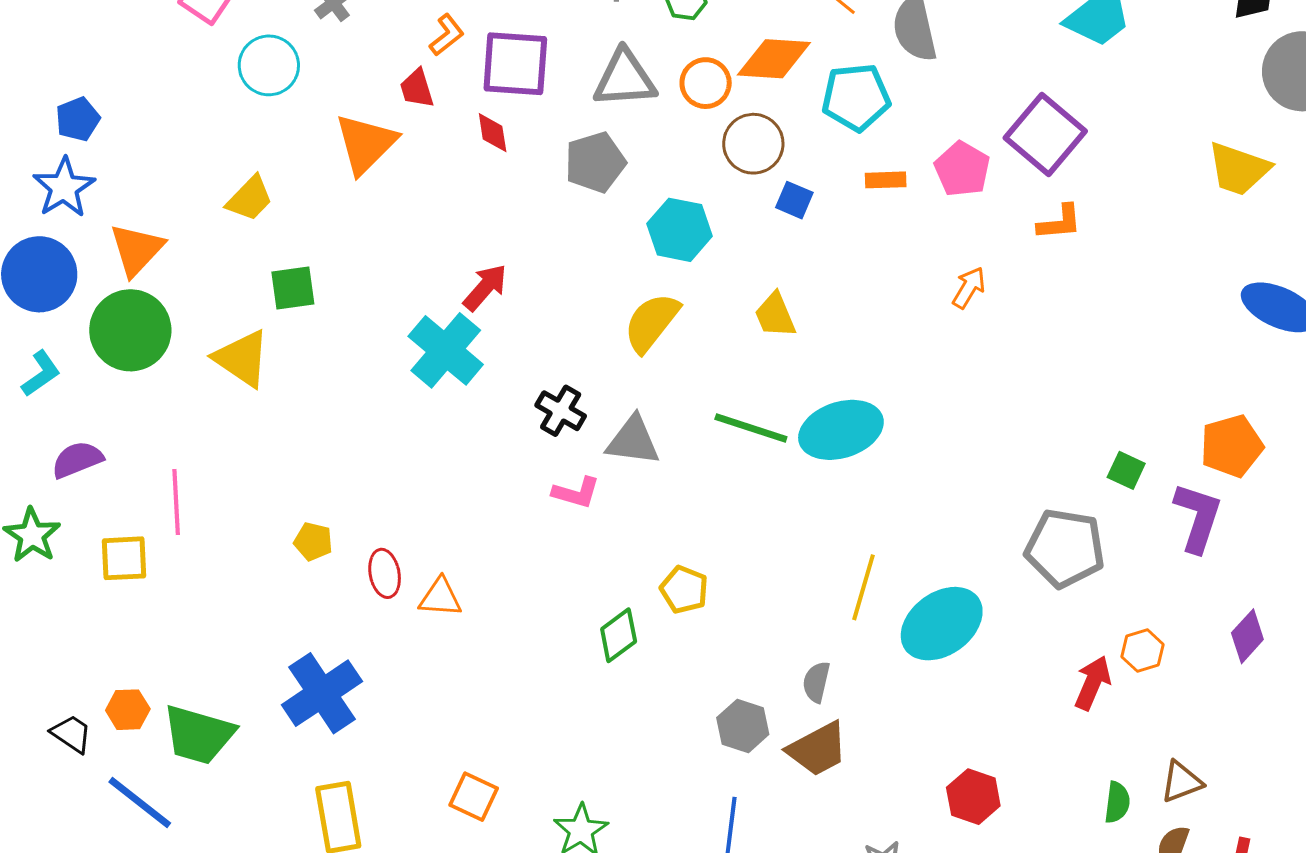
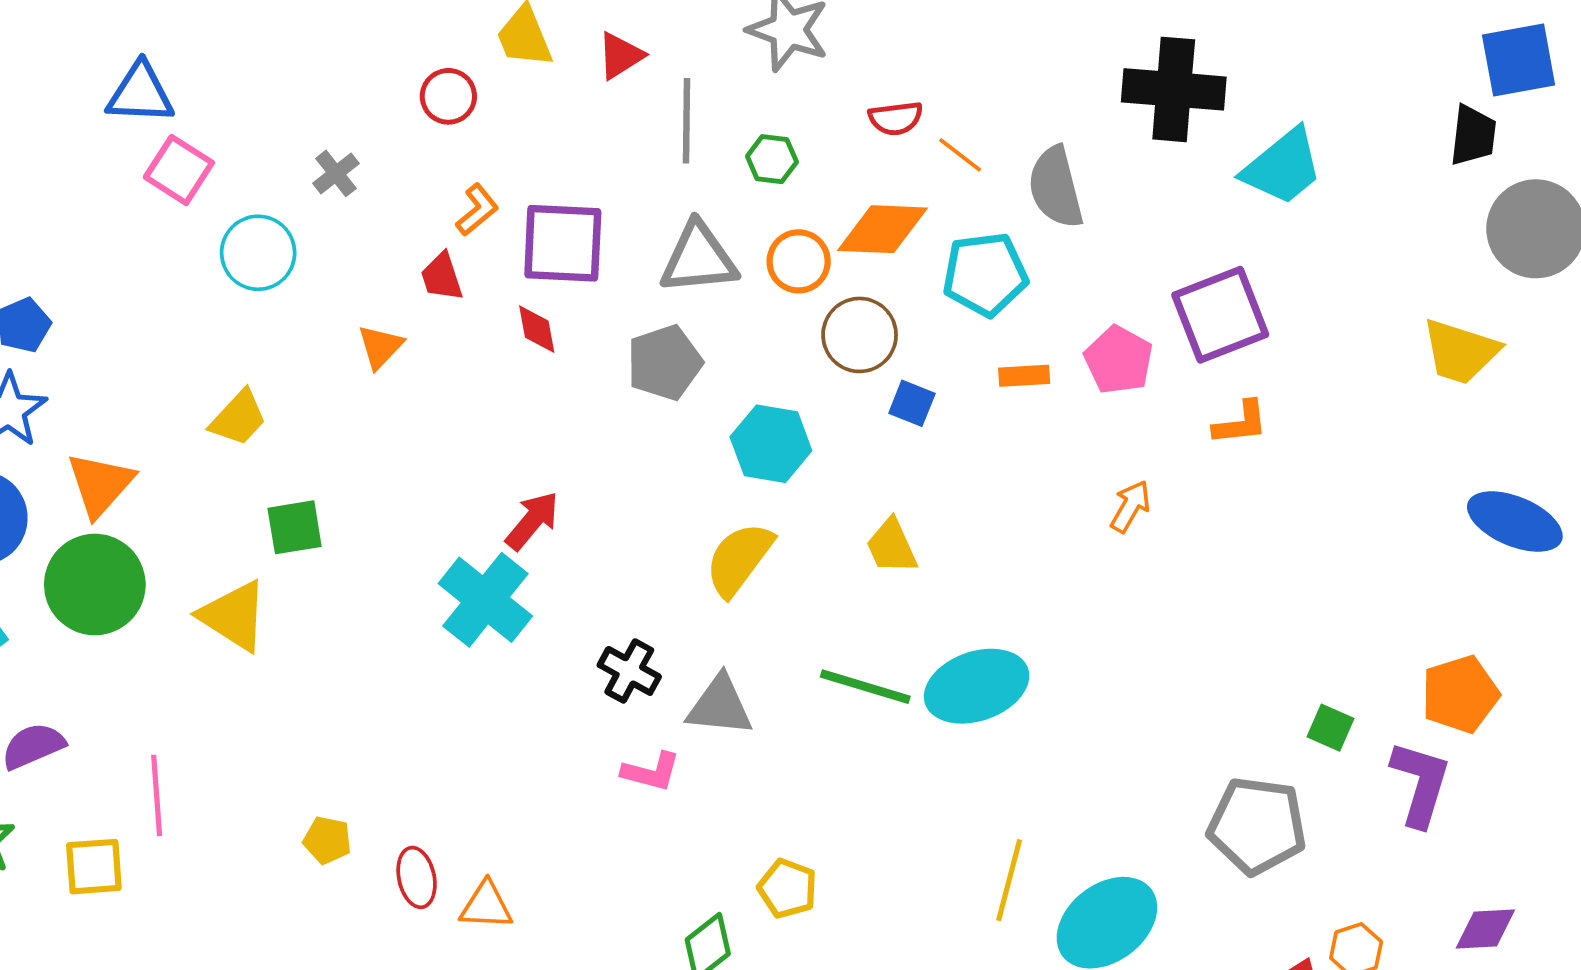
purple square: (1045, 134) -> (1220, 315), turned 30
orange triangle: (366, 144) -> (380, 347), size x0.6
purple diamond: (1247, 636) -> (1485, 929), turned 46

